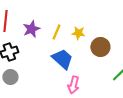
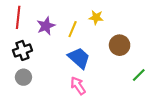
yellow star: (78, 33) -> (96, 17), moved
pink arrow: (73, 85) -> (78, 86), moved, turned 132

